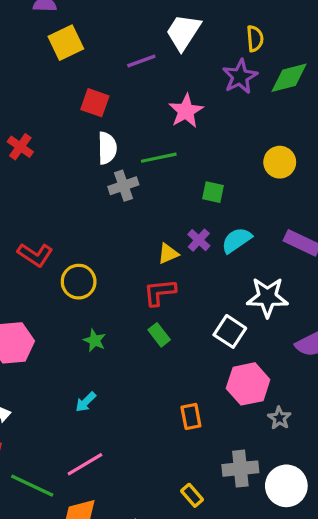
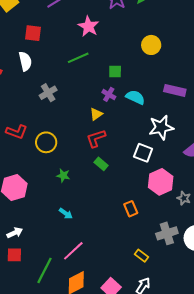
white semicircle: (107, 148) -> (25, 61), moved
gray cross: (123, 186) -> (48, 93), moved
purple cross: (199, 240) -> (109, 94), moved
cyan semicircle: (237, 240) -> (135, 97), turned 72
cyan arrow: (86, 402) -> (66, 213), turned -88
green line: (32, 486) -> (44, 270), turned -76

